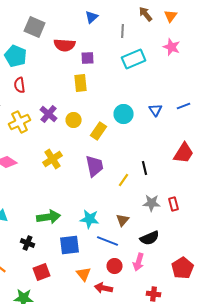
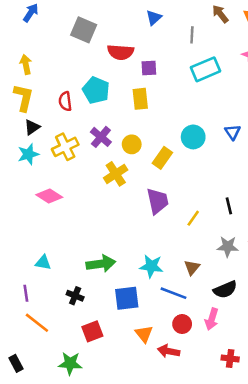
cyan pentagon: (16, 56) -> (96, 90), moved
yellow cross: (53, 159) -> (116, 174), moved
black line: (145, 168) -> (229, 206), moved

